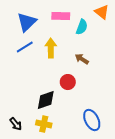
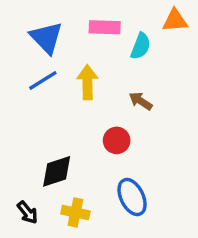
orange triangle: (102, 12) -> (175, 20), turned -42
blue triangle: (27, 22) -> (46, 38), turned -30
black diamond: (46, 100) -> (57, 171), moved
blue ellipse: (92, 120) -> (132, 197), moved

